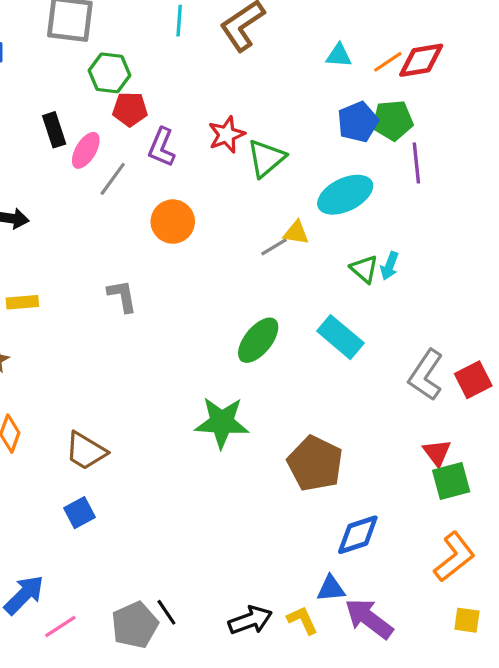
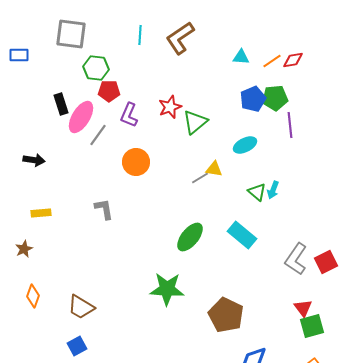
red diamond: (421, 60) -> (293, 60), size x0.7
pink ellipse: (86, 150) -> (81, 117), size x1.4
cyan ellipse: (345, 195) -> (245, 145), size x0.7

